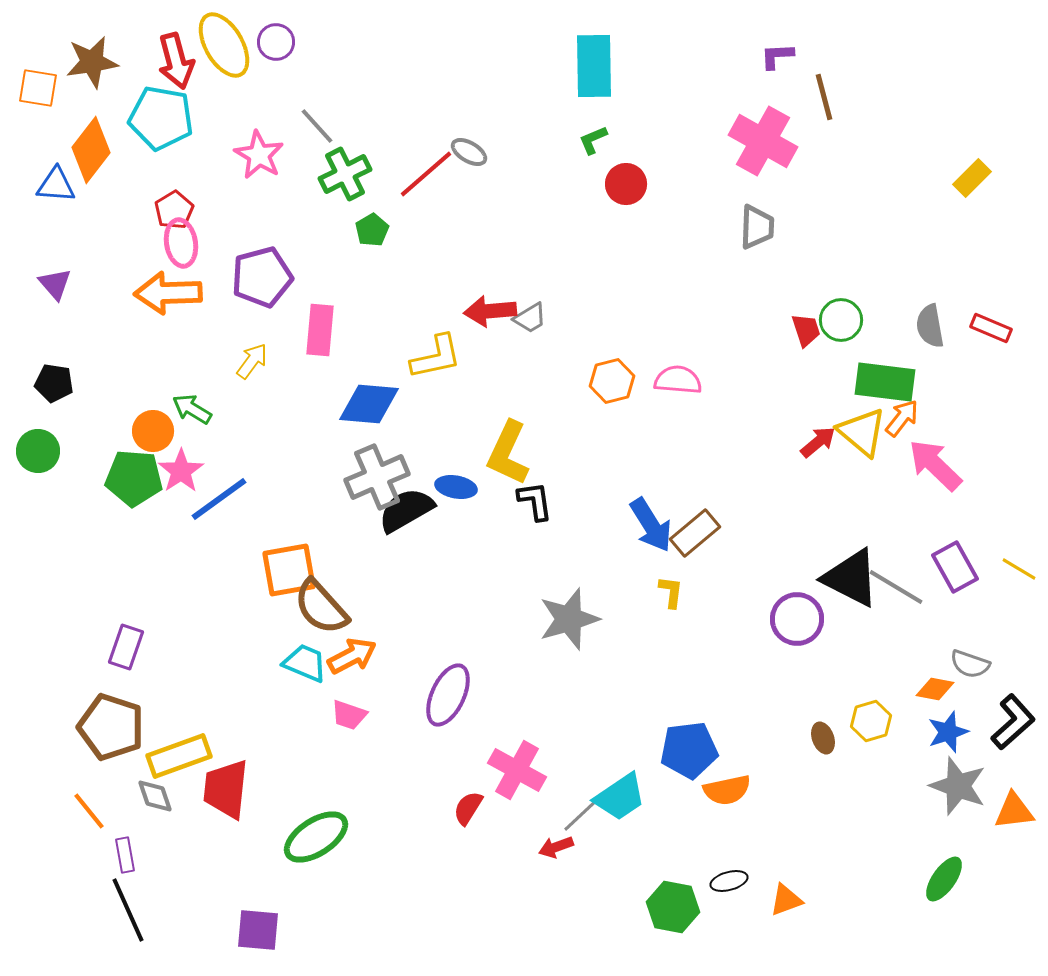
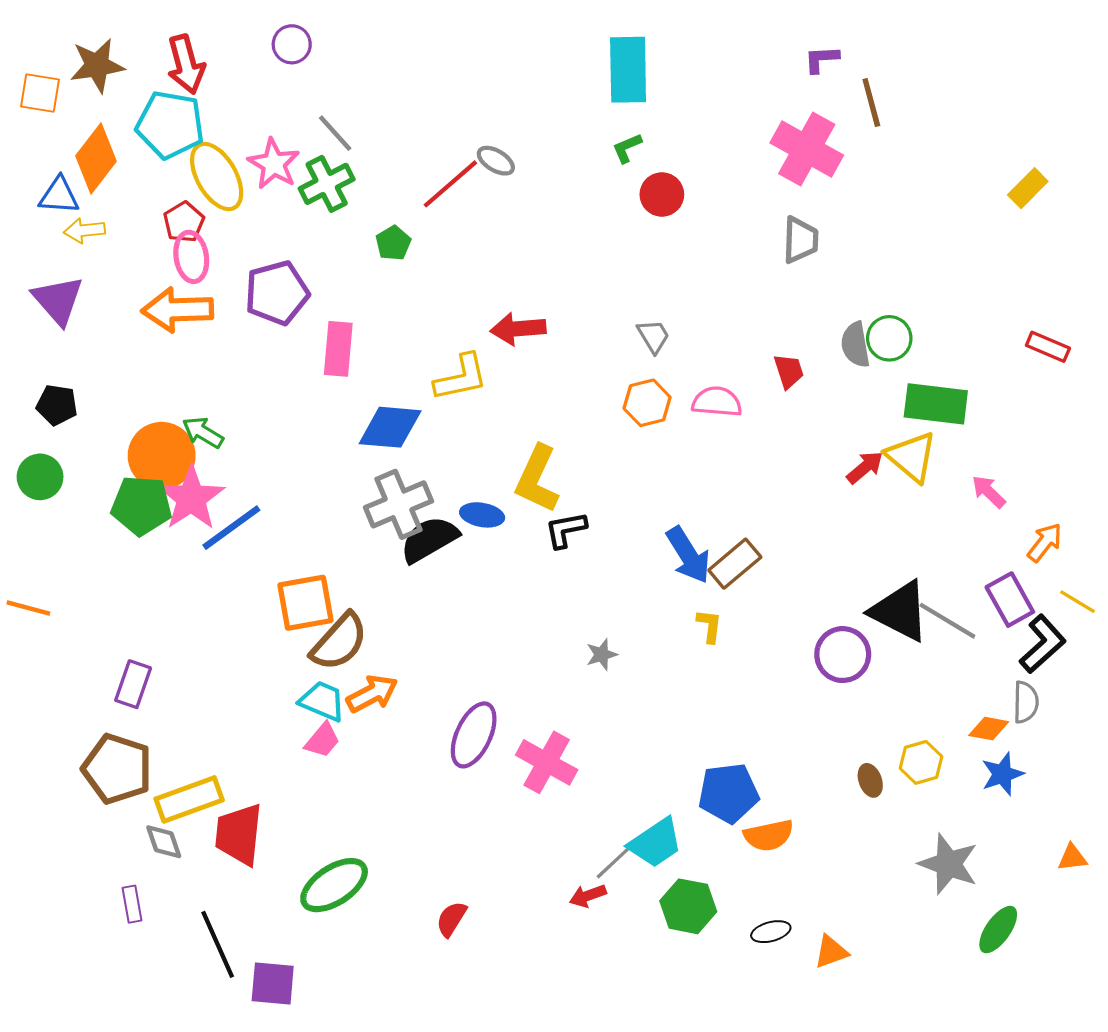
yellow ellipse: (224, 45) -> (217, 177), moved
green cross: (345, 174) -> (327, 184), moved
purple triangle: (55, 284) -> (58, 300), size x1.5
gray trapezoid: (530, 318) -> (653, 336), moved, turned -90
gray semicircle: (930, 326) -> (855, 345), moved
red trapezoid: (806, 330) -> (789, 371), moved
yellow arrow: (252, 361) -> (84, 230), moved, turned -132
orange arrow: (902, 418) -> (1045, 542), moved
orange circle: (153, 431) -> (162, 456), size x1.5
pink arrow: (935, 465) -> (989, 492), size x0.6
pink star: (181, 471) -> (191, 498), size x1.4
black L-shape: (535, 501) -> (566, 530), turned -93
brown semicircle: (321, 607) -> (339, 642), turned -96
gray star: (569, 619) -> (602, 655), size x0.5
gray semicircle: (970, 664) -> (1026, 702), turned -108
pink trapezoid: (349, 715) -> (322, 740), moved, turned -69
black L-shape: (1013, 722) -> (1043, 644), moved
pink cross: (517, 770) -> (547, 762), moved
gray star: (958, 786) -> (948, 864), moved
red semicircle: (468, 808) -> (451, 919), moved
orange line: (89, 811) -> (28, 608), moved, turned -36
orange triangle: (1014, 811) -> (1072, 858), size x0.7
green hexagon: (673, 907) -> (688, 906), moved
black line: (128, 910) -> (218, 944), moved

